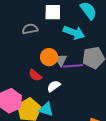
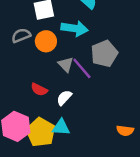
orange circle: (49, 57) -> (46, 41), moved
purple line: (73, 66) -> (82, 68), turned 66

